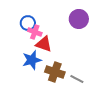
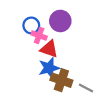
purple circle: (79, 19) -> (60, 21), moved
blue star: (32, 60) -> (49, 68), moved

